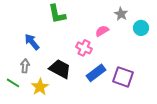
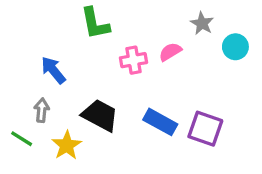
pink cross: (84, 48) -> (134, 60), moved, turned -35
blue rectangle: (96, 73) -> (160, 122), turned 66

